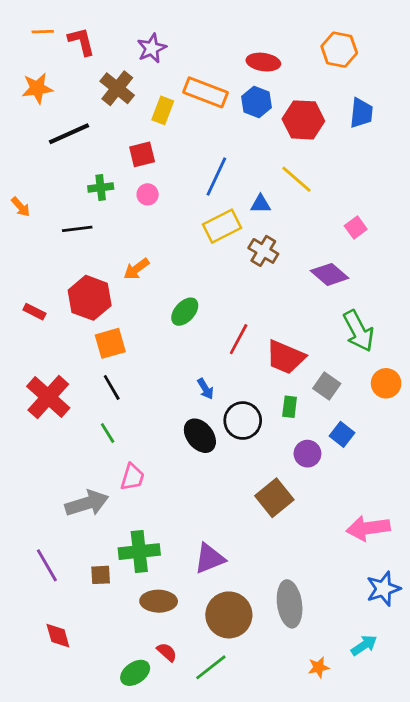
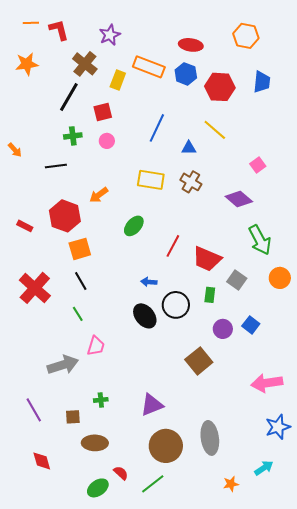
black line: (69, 134) -> (69, 97), moved, turned -36
yellow rectangle: (222, 226) -> (151, 180), moved, turned 36
blue arrow: (205, 389) -> (149, 282), turned 126
blue square: (342, 434) -> (251, 325), moved
green cross: (139, 552) -> (101, 400), size x0.5
brown ellipse: (159, 601) -> (95, 443), moved

